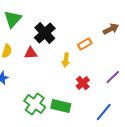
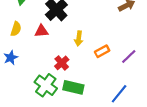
orange rectangle: (85, 44) -> (102, 51), moved
red cross: (83, 83) -> (62, 63), moved

